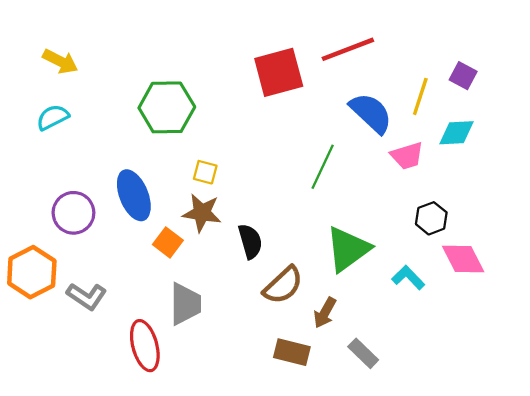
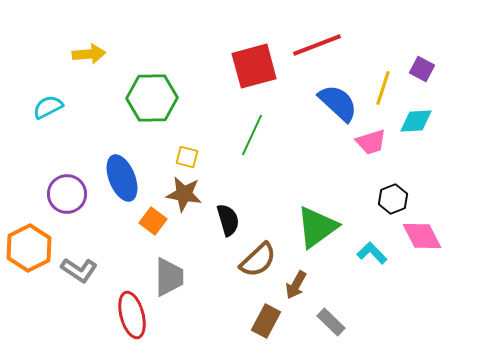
yellow arrow: (60, 61) -> (89, 54), moved, turned -32
green line: (323, 167) -> (252, 135), moved
brown rectangle: (292, 352) -> (266, 321), turned -76

